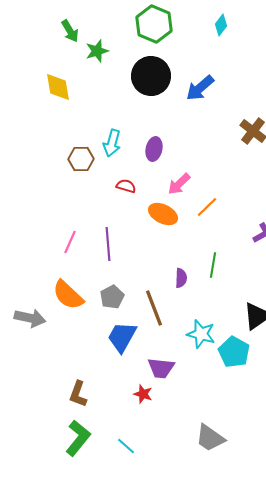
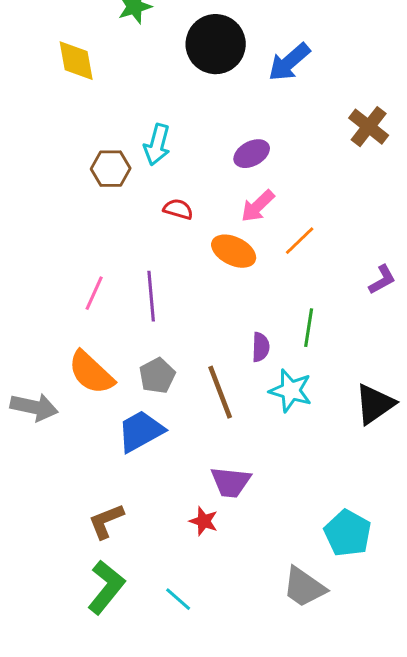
purple ellipse: (154, 149) -> (252, 154), moved, turned 50
cyan star: (201, 334) -> (291, 391), moved
blue trapezoid: (122, 337) -> (141, 431), moved, turned 32
cyan pentagon: (234, 352) -> (348, 533), moved
brown L-shape: (78, 394) -> (106, 521), turned 48

